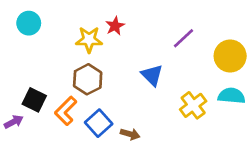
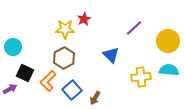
cyan circle: (29, 23) -> (13, 47), moved
yellow cross: (193, 105) -> (141, 77), turned 30
brown arrow: (130, 134) -> (95, 98), turned 104

